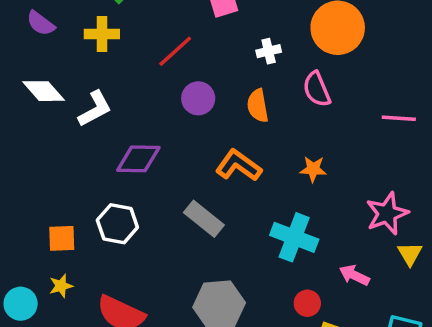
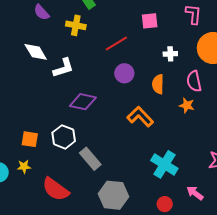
orange star: (313, 169) -> (187, 105), moved
gray rectangle: (204, 219) -> (90, 159), moved

